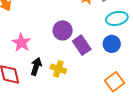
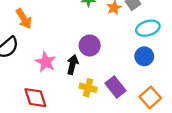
purple rectangle: (82, 45) -> (116, 87), moved
black arrow: (36, 67) -> (73, 65), moved

